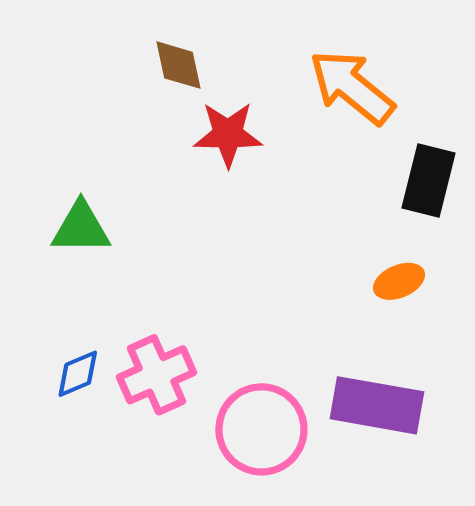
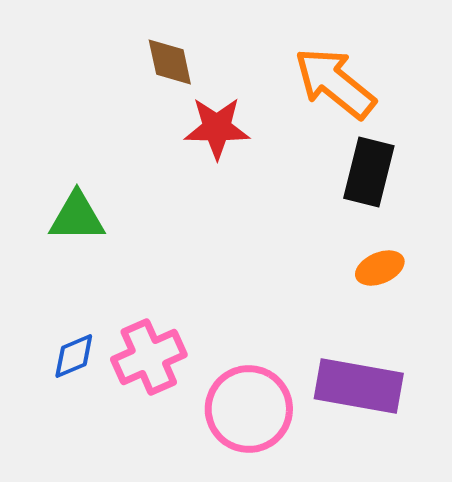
black rectangle: (428, 181) -> (369, 172), moved

